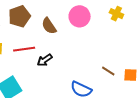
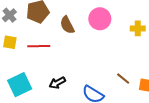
yellow cross: (116, 14) -> (138, 28), moved, turned -32
black arrow: (45, 60) -> (57, 83), moved

